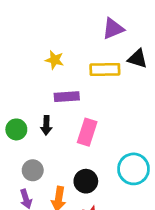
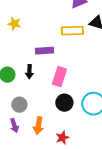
yellow star: (54, 60) -> (14, 24), moved
black circle: (86, 181) -> (64, 103), moved

